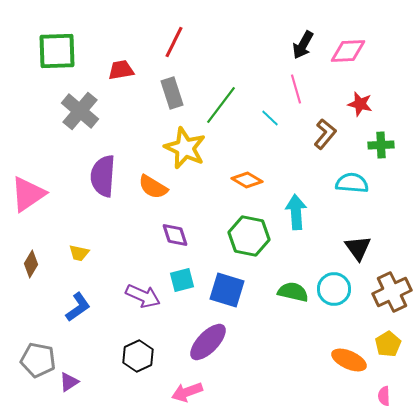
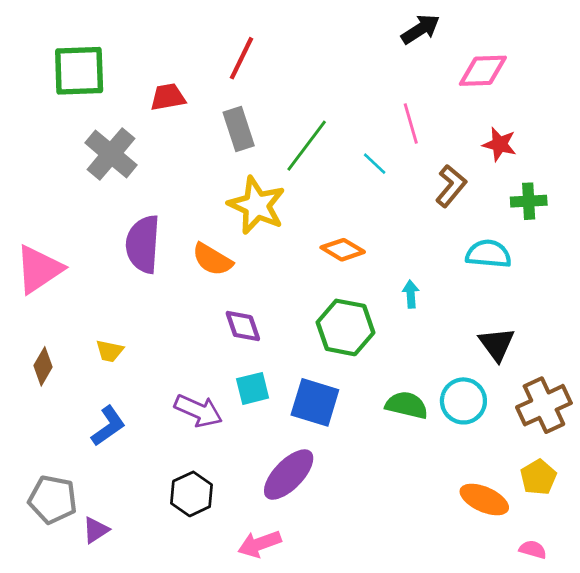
black arrow: (303, 45) -> (420, 29), moved, turned -152
cyan arrow: (296, 212) -> (411, 294), size x0.6
pink semicircle: (384, 396) -> (533, 549), turned 108

